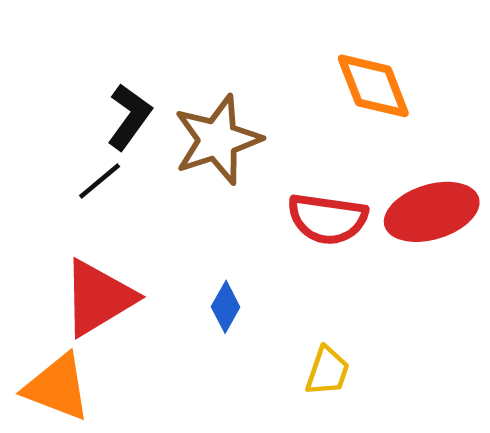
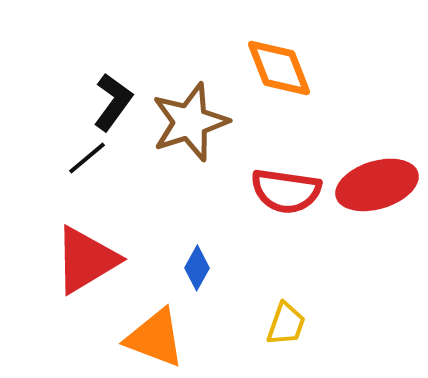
orange diamond: (373, 86) -> (279, 68), moved
orange triangle: (57, 387) -> (155, 338), moved

